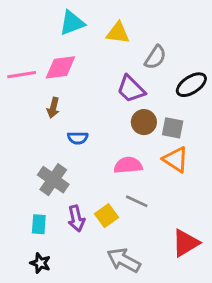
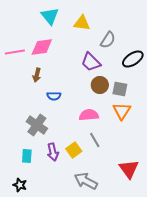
cyan triangle: (72, 23) -> (50, 16), turned -48
orange triangle: (176, 159) -> (122, 111), turned 30
gray line: (137, 201) -> (95, 140), turned 35
red triangle: (186, 243) -> (129, 169), turned -35
black star: (40, 263) -> (20, 185), moved

